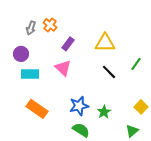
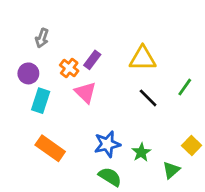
orange cross: (50, 25) -> (69, 68), moved
cyan rectangle: (30, 74) -> (41, 101), turned -72
green triangle: (132, 131) -> (171, 170), moved

